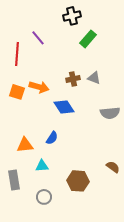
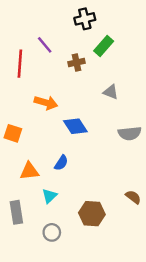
brown cross: (73, 79) -> (77, 63), moved
orange square: (17, 92) -> (13, 133), moved
cyan triangle: (42, 166) -> (49, 196), turned -40

